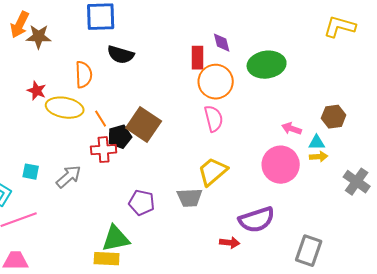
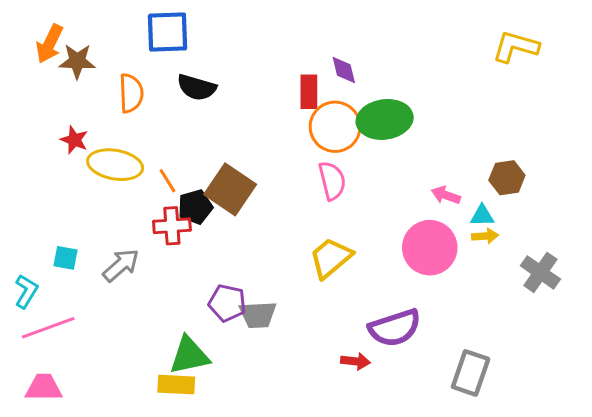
green ellipse: (267, 65) -> (385, 119), moved
orange semicircle: (84, 75) -> (131, 93), moved
gray trapezoid: (190, 198) -> (258, 315), moved

